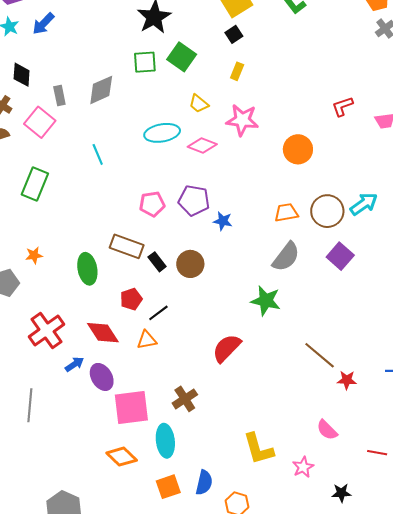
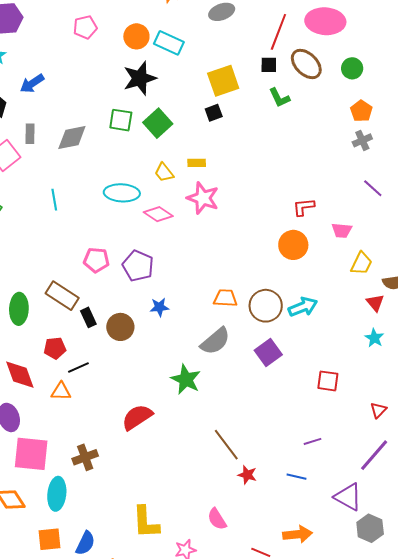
blue arrow: (43, 24) -> (32, 83), moved
yellow rectangle: (237, 71) -> (197, 163), moved, turned 54
orange circle: (298, 149) -> (293, 245), moved
blue star: (223, 221) -> (159, 307), moved, turned -30

